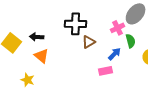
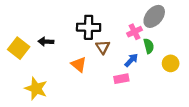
brown triangle: (89, 42) -> (103, 47), turned -32
orange triangle: (42, 56) -> (79, 65), moved
yellow star: (28, 80) -> (36, 89), size x1.5

